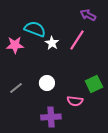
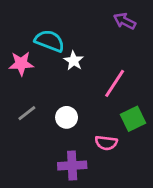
pink line: (77, 40) -> (115, 83), moved
gray line: (16, 88) -> (27, 113), moved

